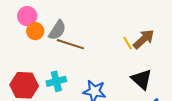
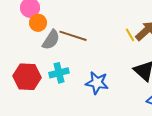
gray semicircle: (57, 30) -> (51, 40), moved

